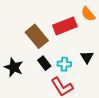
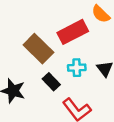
cyan cross: (64, 64) -> (77, 68), moved

